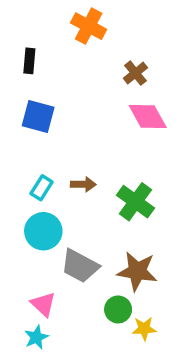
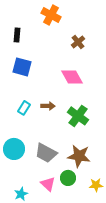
pink diamond: (148, 116) -> (72, 77), moved
cyan circle: (43, 231) -> (14, 149), moved
pink triangle: (43, 304) -> (48, 184), moved
yellow star: (144, 329) -> (96, 185), moved

